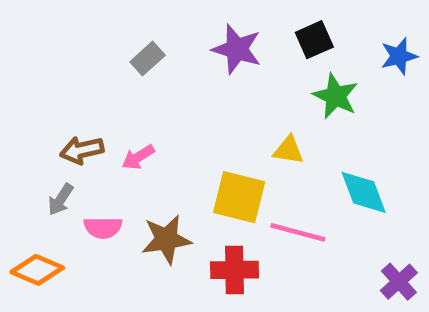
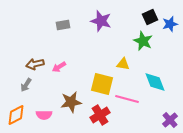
black square: (314, 40) -> (150, 17), moved
gray rectangle: (148, 59) -> (63, 25), turned 32
pink semicircle: (103, 228) -> (44, 115), moved
orange diamond: (37, 270) -> (16, 115), turned -50
red cross: (234, 270) -> (100, 115), turned -30

